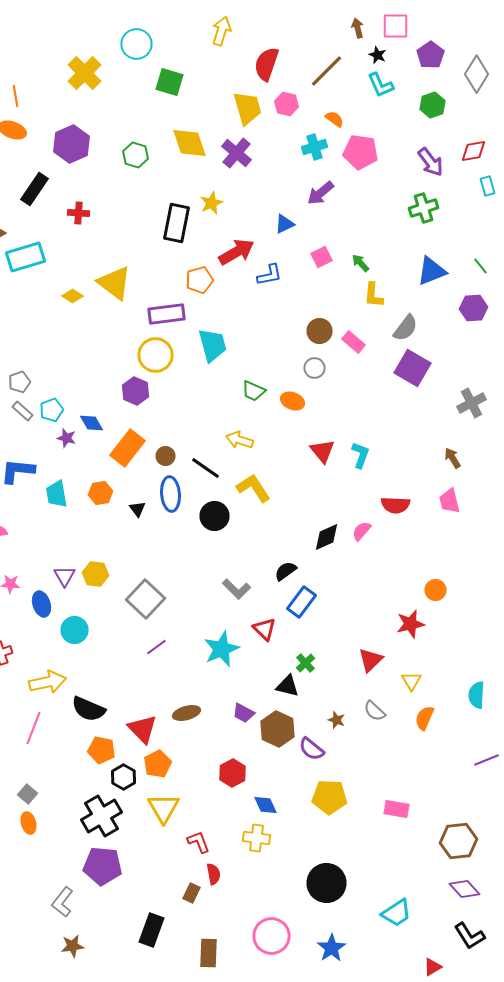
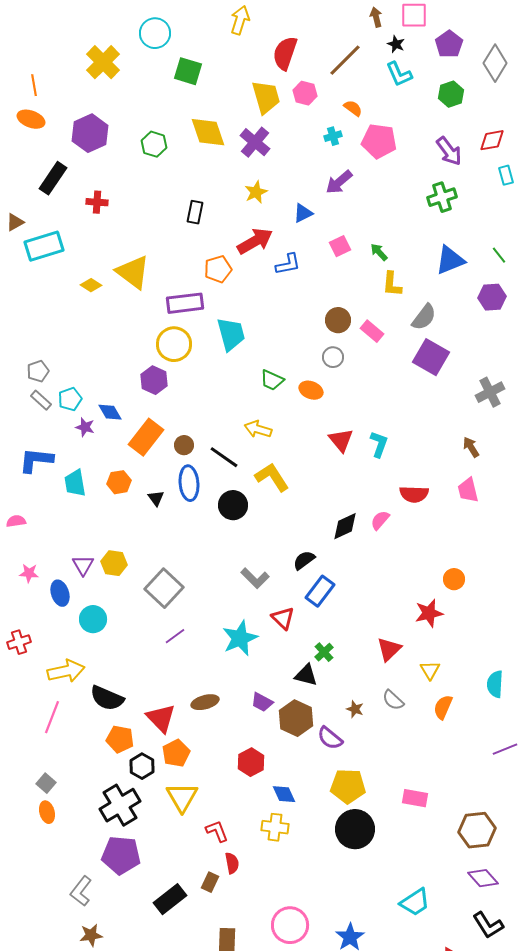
cyan cross: (314, 147) -> (333, 136), size x0.7
yellow star: (212, 203) -> (256, 192), moved
black rectangle: (176, 223) -> (195, 212), size x0.6
black circle: (326, 883) -> (355, 829), moved
black rectangle: (152, 930) -> (170, 899), moved, turned 32

